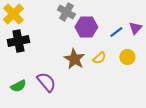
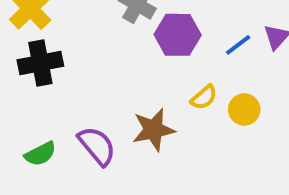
yellow circle: (127, 57) -> (244, 109), moved
brown star: (74, 59) -> (153, 130), moved, turned 30

